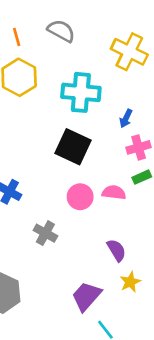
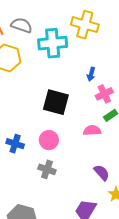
gray semicircle: (61, 31) -> (22, 25), moved
cyan cross: (81, 92) -> (53, 43), moved
pink circle: (80, 197) -> (49, 140), moved

